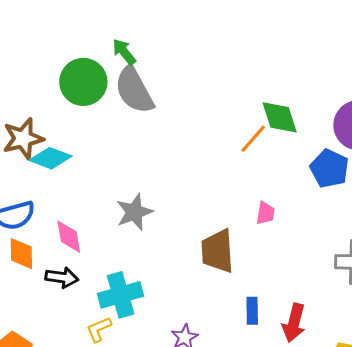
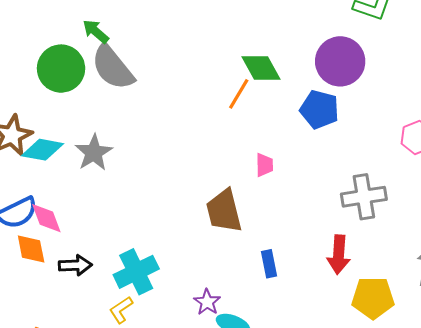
gray star: (134, 212) -> (94, 153), moved
pink diamond: (69, 237) -> (46, 218), moved
red arrow: (294, 323) -> (339, 255), moved

